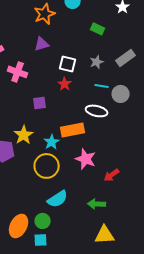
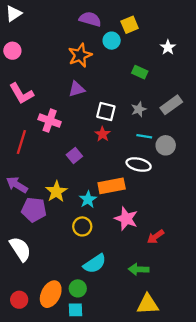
purple square: (40, 103) -> (74, 156), turned -32
yellow circle: (47, 166) -> (82, 226), size x0.7

